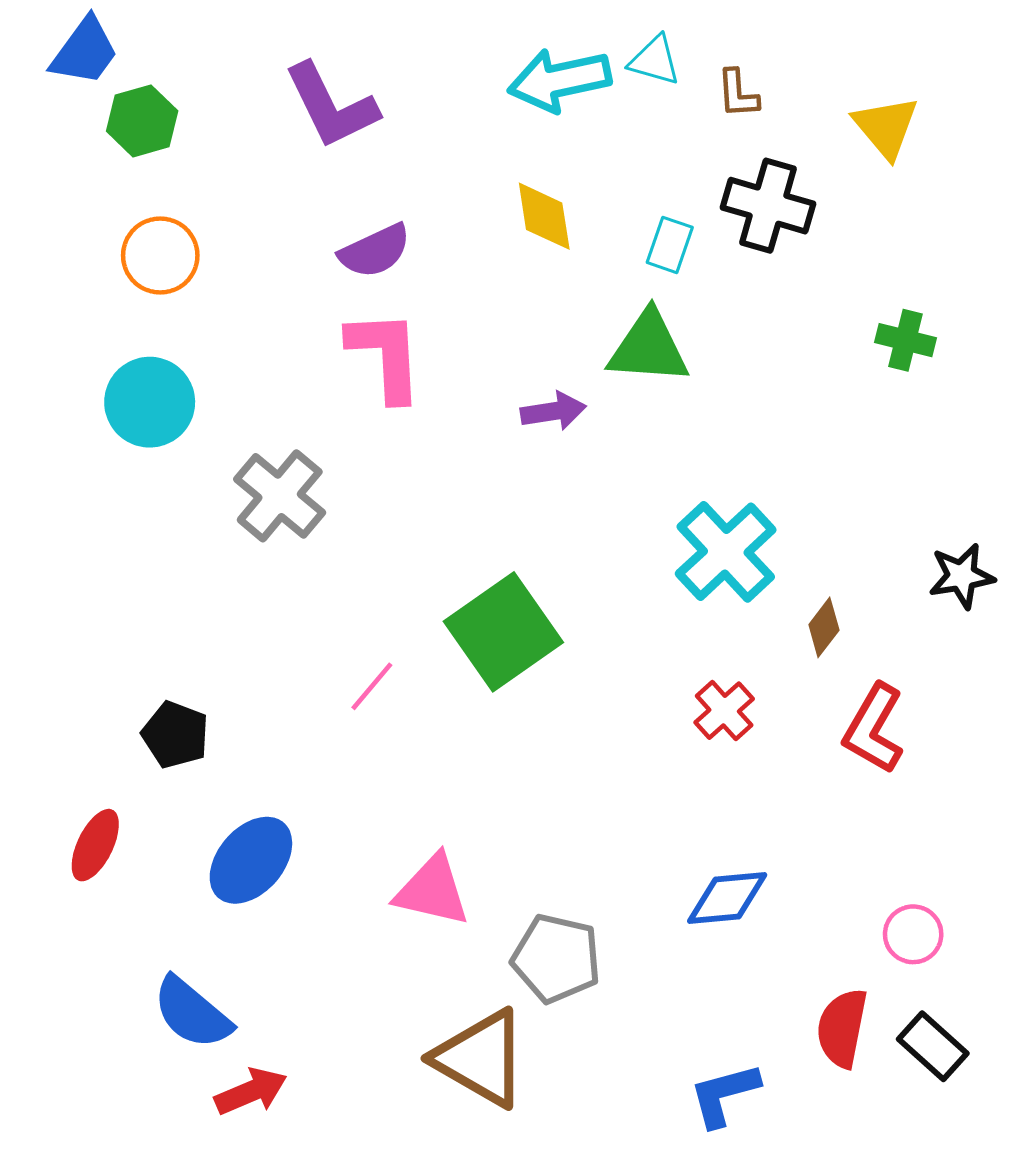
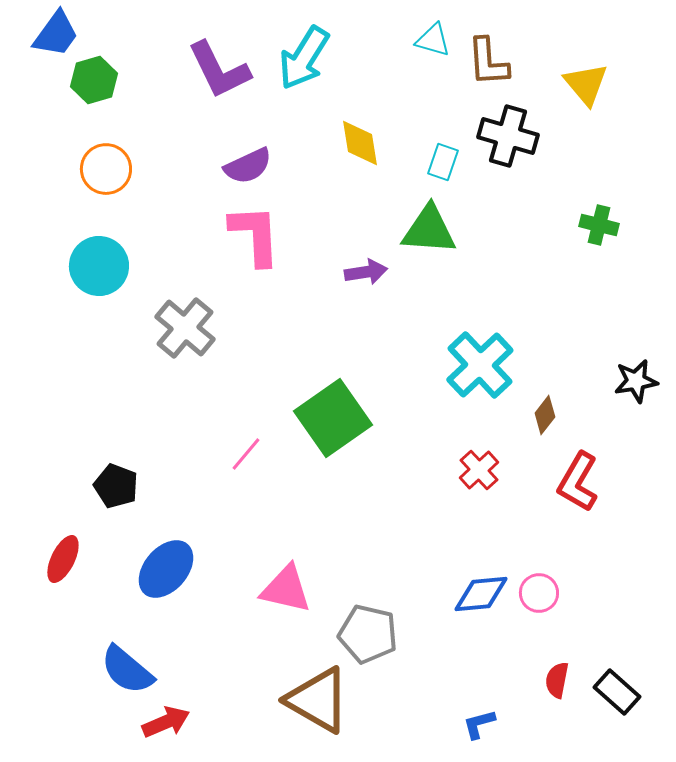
cyan arrow: (559, 80) -> (304, 58), moved, turned -46
brown L-shape: (738, 94) -> (488, 62), size x1.5
pink circle: (913, 934) -> (539, 593), moved
red semicircle: (842, 1028) -> (557, 680), size x0.7
blue L-shape: (724, 1095) -> (479, 724), size x0.7

